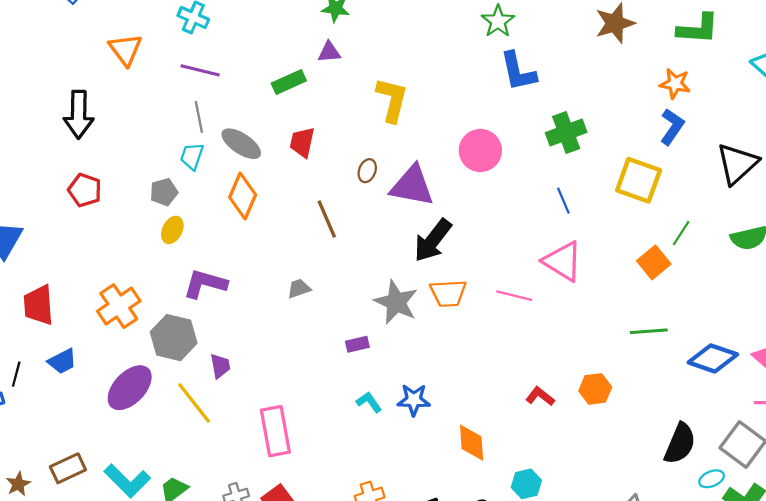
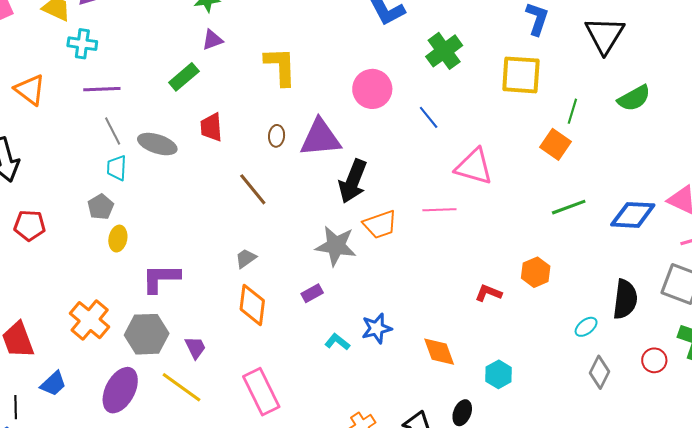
orange diamond: (243, 196) -> (252, 305), moved
blue line: (563, 201) -> (429, 117), moved
cyan ellipse: (712, 479) -> (586, 327), moved

